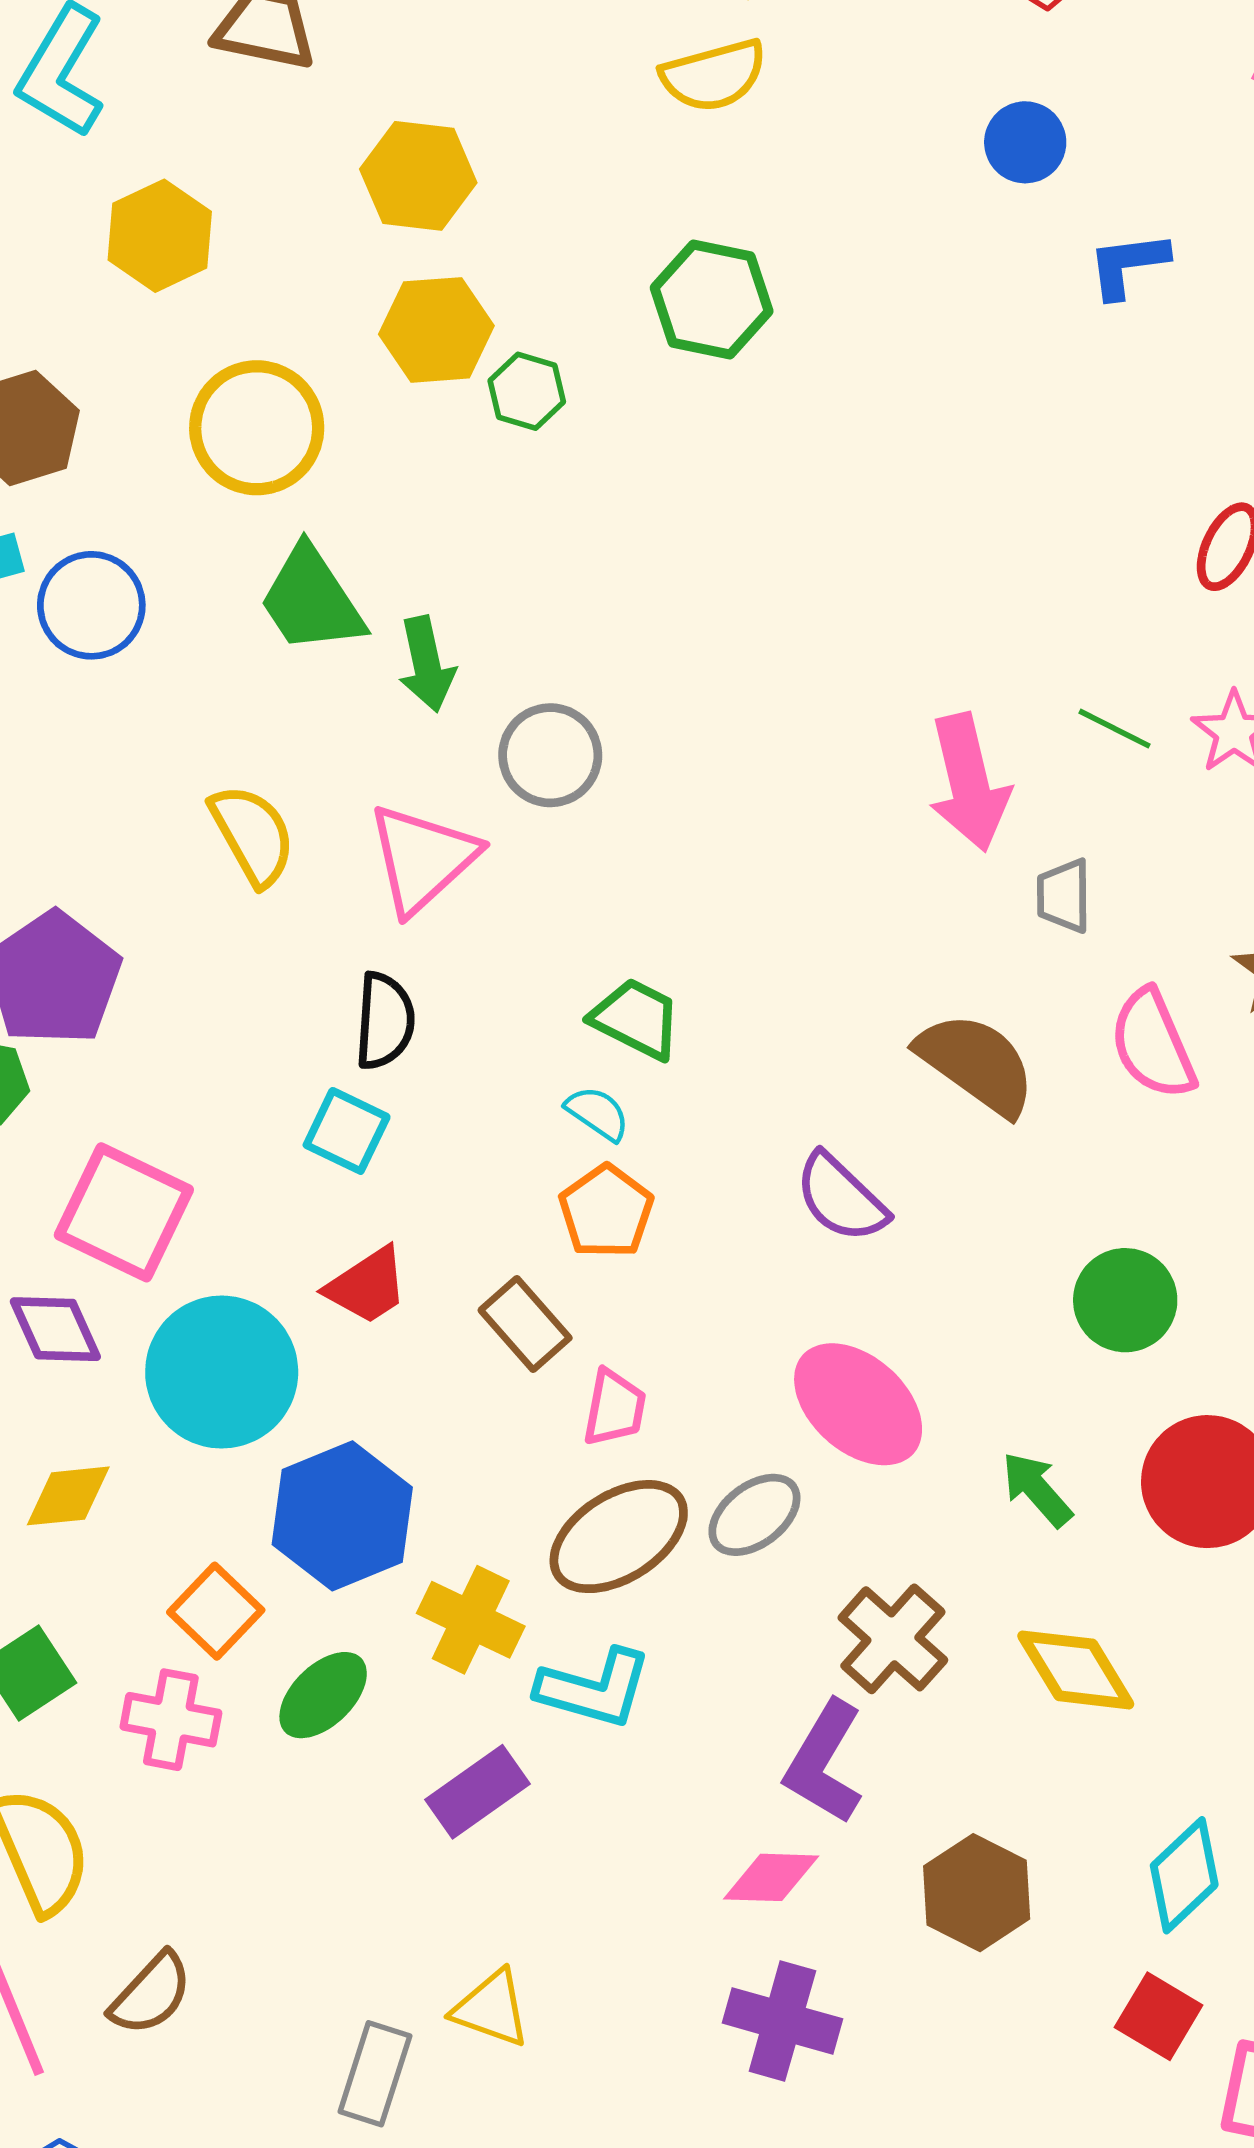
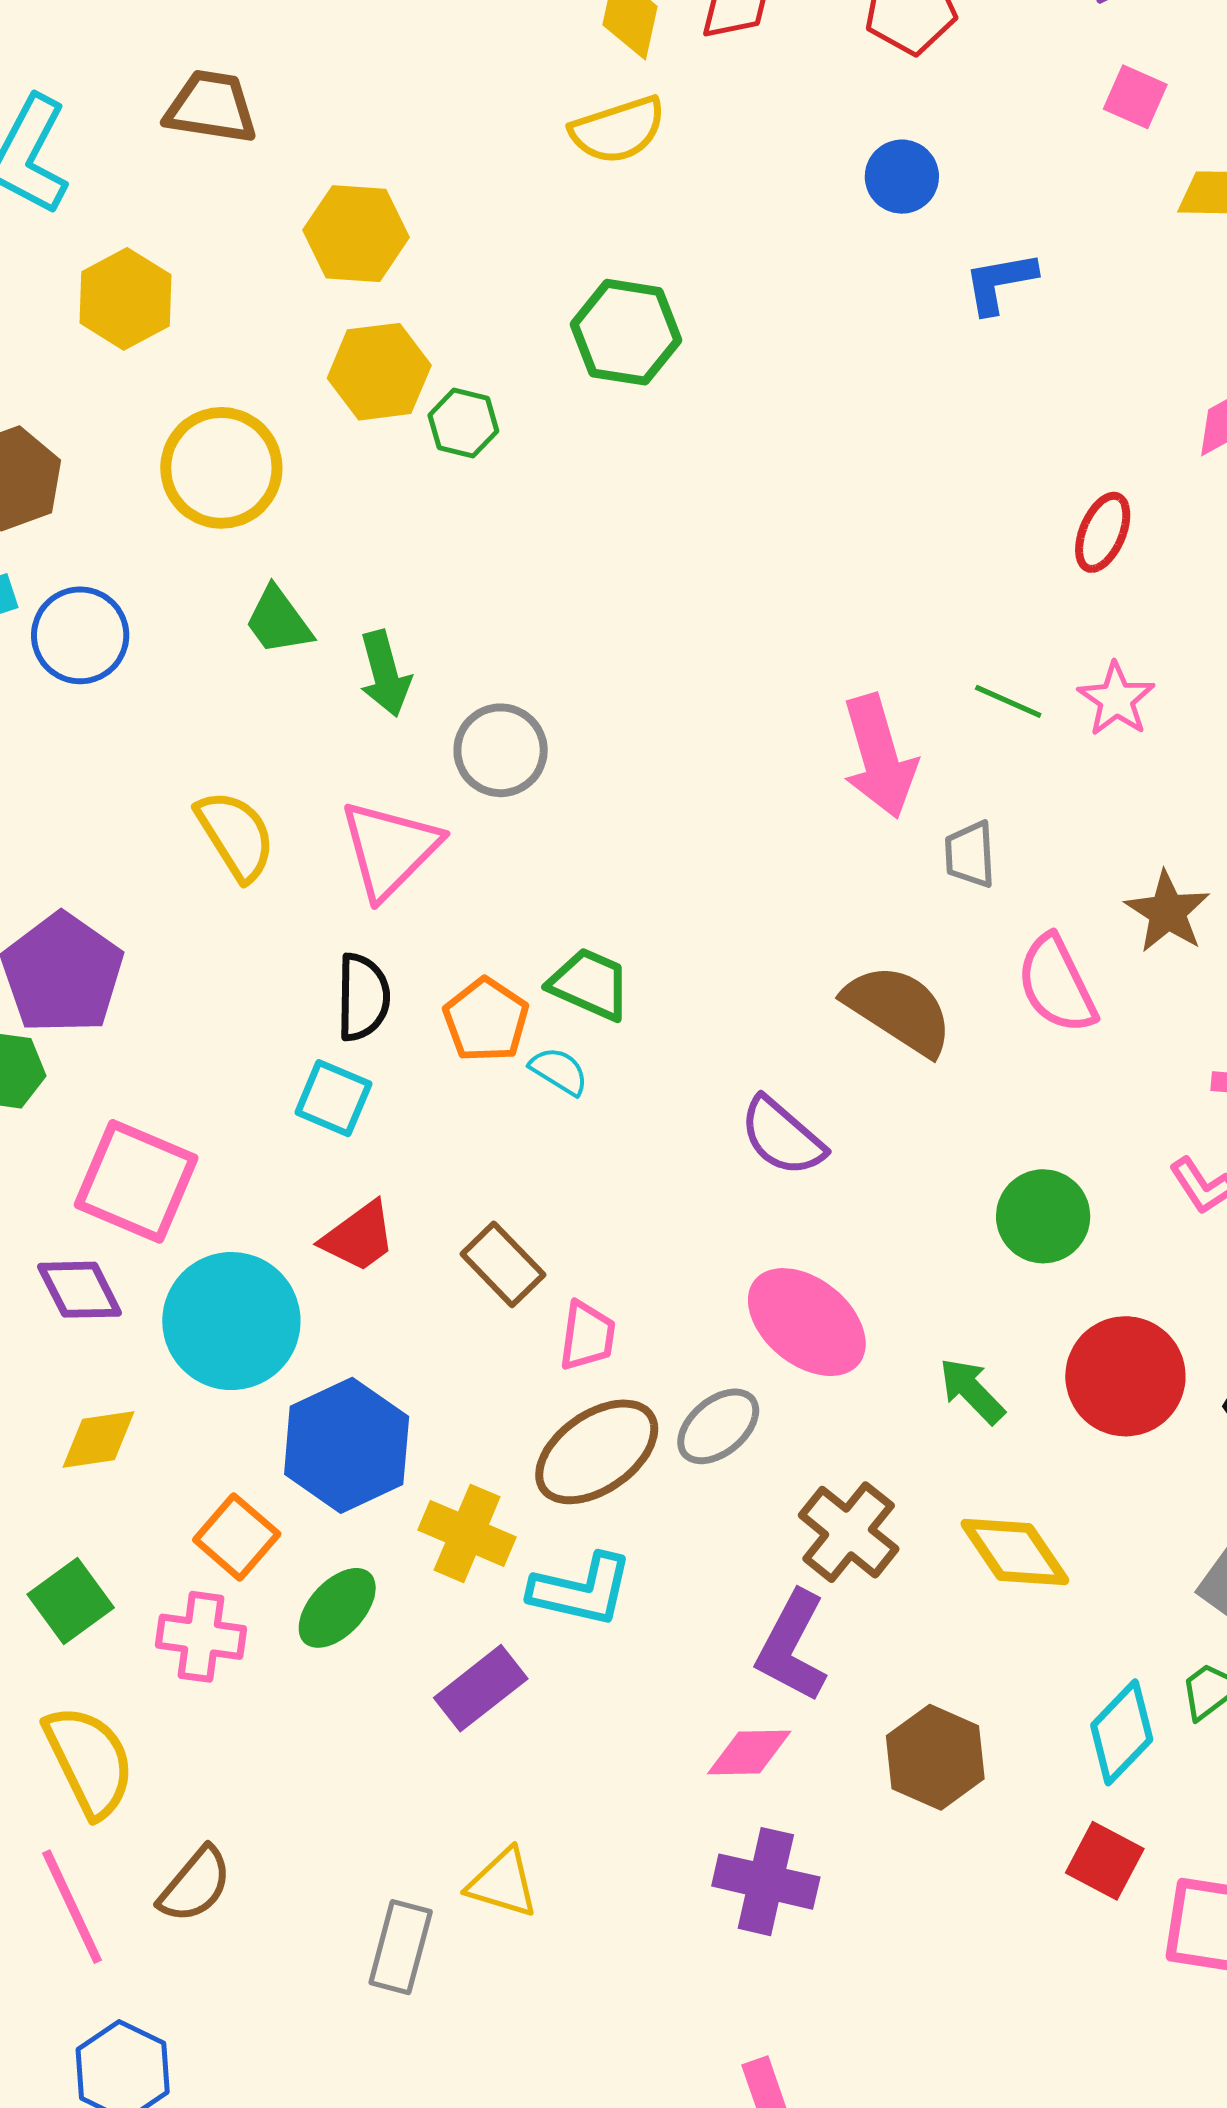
green trapezoid: (311, 600) -> (278, 621), size x0.7
orange pentagon: (606, 1211) -> (486, 1020), moved

